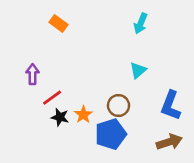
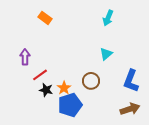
blue pentagon: (111, 134) -> (70, 105), moved

